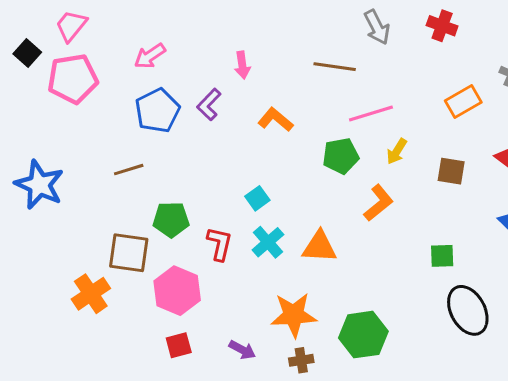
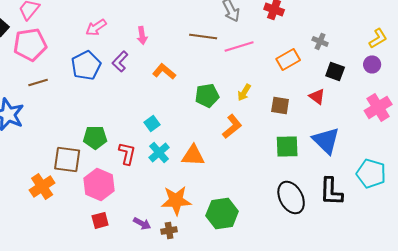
pink arrow: (150, 56) -> (96, 27), moved
pink line: (371, 114) -> (239, 46), moved
brown line: (129, 170) -> (38, 82), moved
green square: (442, 256) -> (287, 146), moved, size x1.4
brown cross: (301, 360) -> (169, 230), moved

